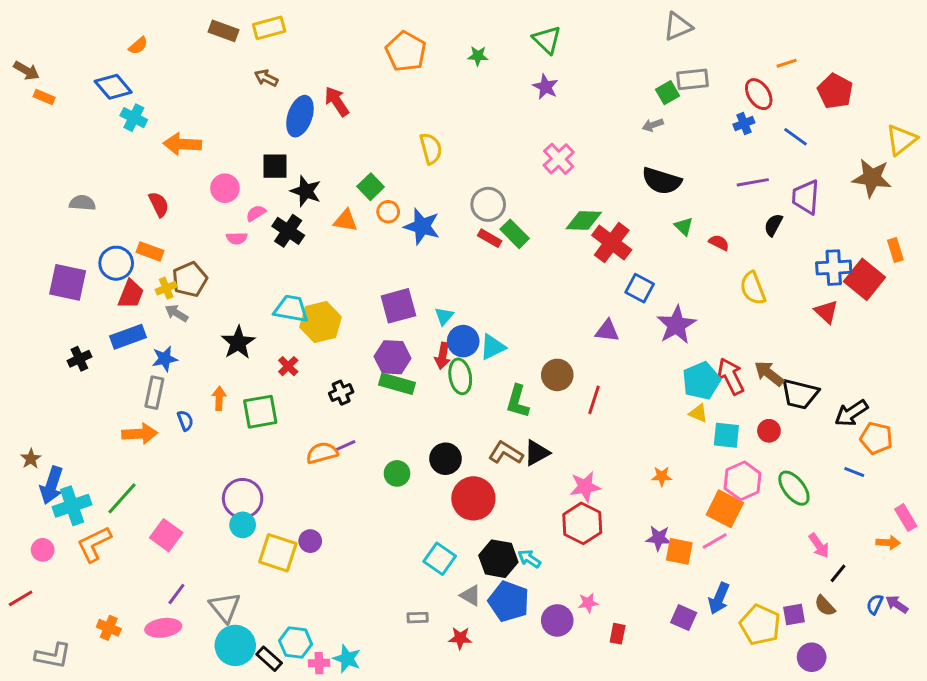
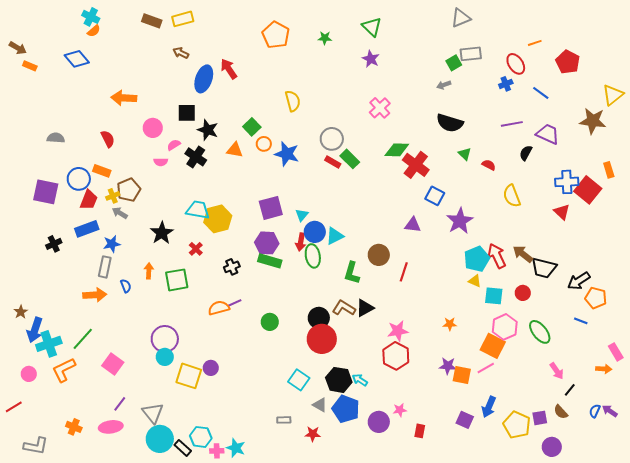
cyan cross: (134, 118) -> (91, 17), moved
purple trapezoid: (806, 197) -> (548, 134), turned 110
black circle: (446, 459) -> (319, 318), moved

